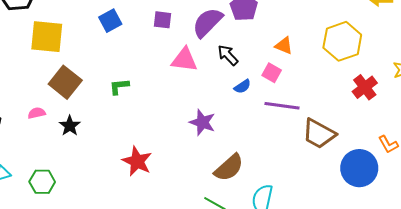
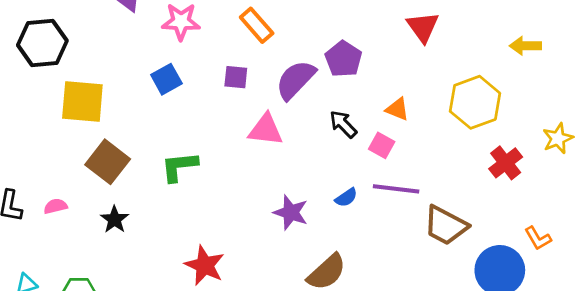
black arrow: (228, 55) -> (343, 124), moved
blue semicircle: (242, 86) -> (346, 198), moved
green L-shape: (119, 87) -> (179, 167), size x1.4
pink semicircle: (37, 113) -> (56, 206), moved

